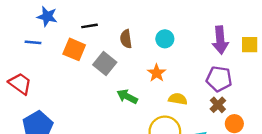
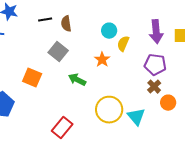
brown semicircle: (126, 39) -> (66, 24), moved
orange square: (74, 49) -> (32, 78), moved
yellow semicircle: (178, 99) -> (123, 44), moved, turned -77

